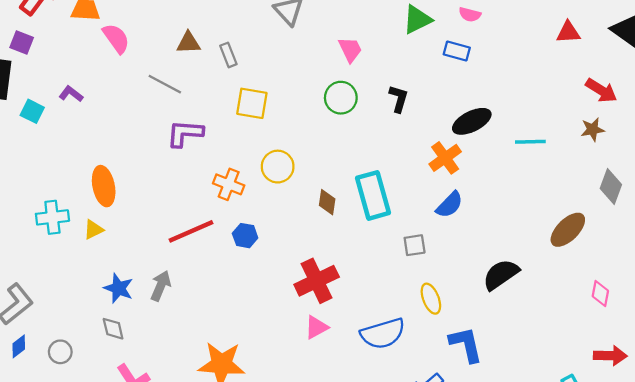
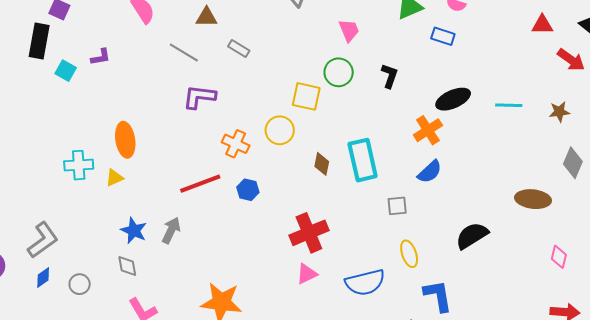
gray rectangle: (228, 55) -> (239, 48), moved, turned -40
red arrow: (601, 90) -> (571, 60), moved
purple L-shape: (71, 94) -> (101, 57), turned 130
yellow square: (252, 103) -> (306, 96), moved
cyan line: (530, 142) -> (509, 105), moved
brown ellipse: (568, 230) -> (533, 199), turned 48

